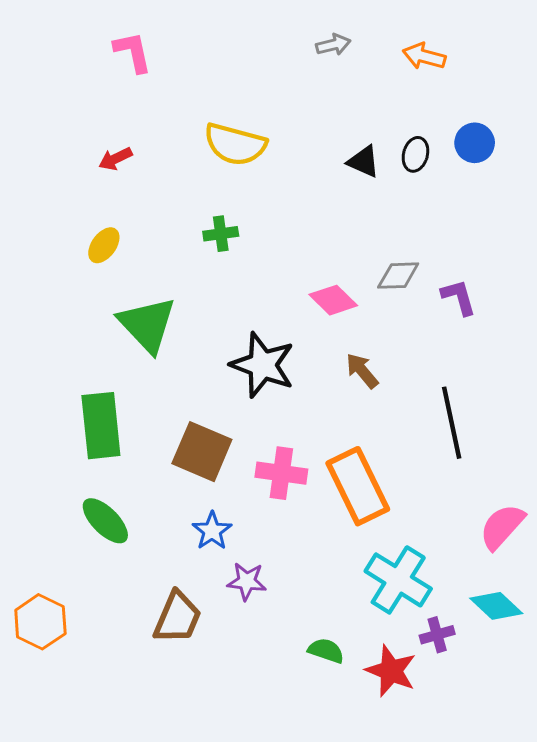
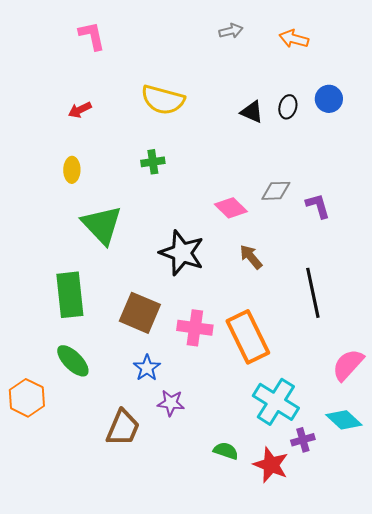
yellow ellipse: (104, 245) -> (72, 170), turned -35
orange hexagon: (40, 622) -> (27, 398), moved

